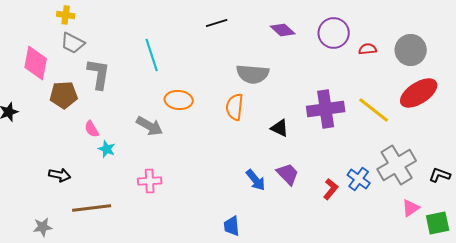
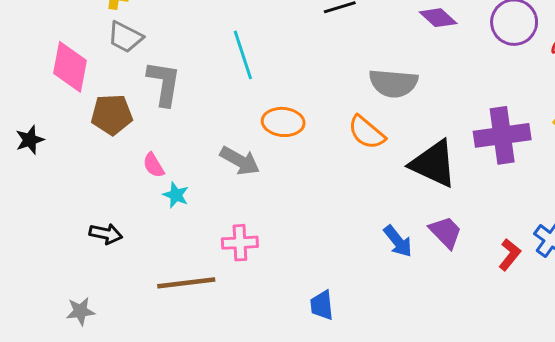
orange semicircle: (235, 107) -> (367, 132), turned -56
black triangle: (280, 128) -> (434, 164), size x1.8
brown line: (92, 208) -> (186, 283), moved
blue trapezoid: (232, 226) -> (322, 305), moved

